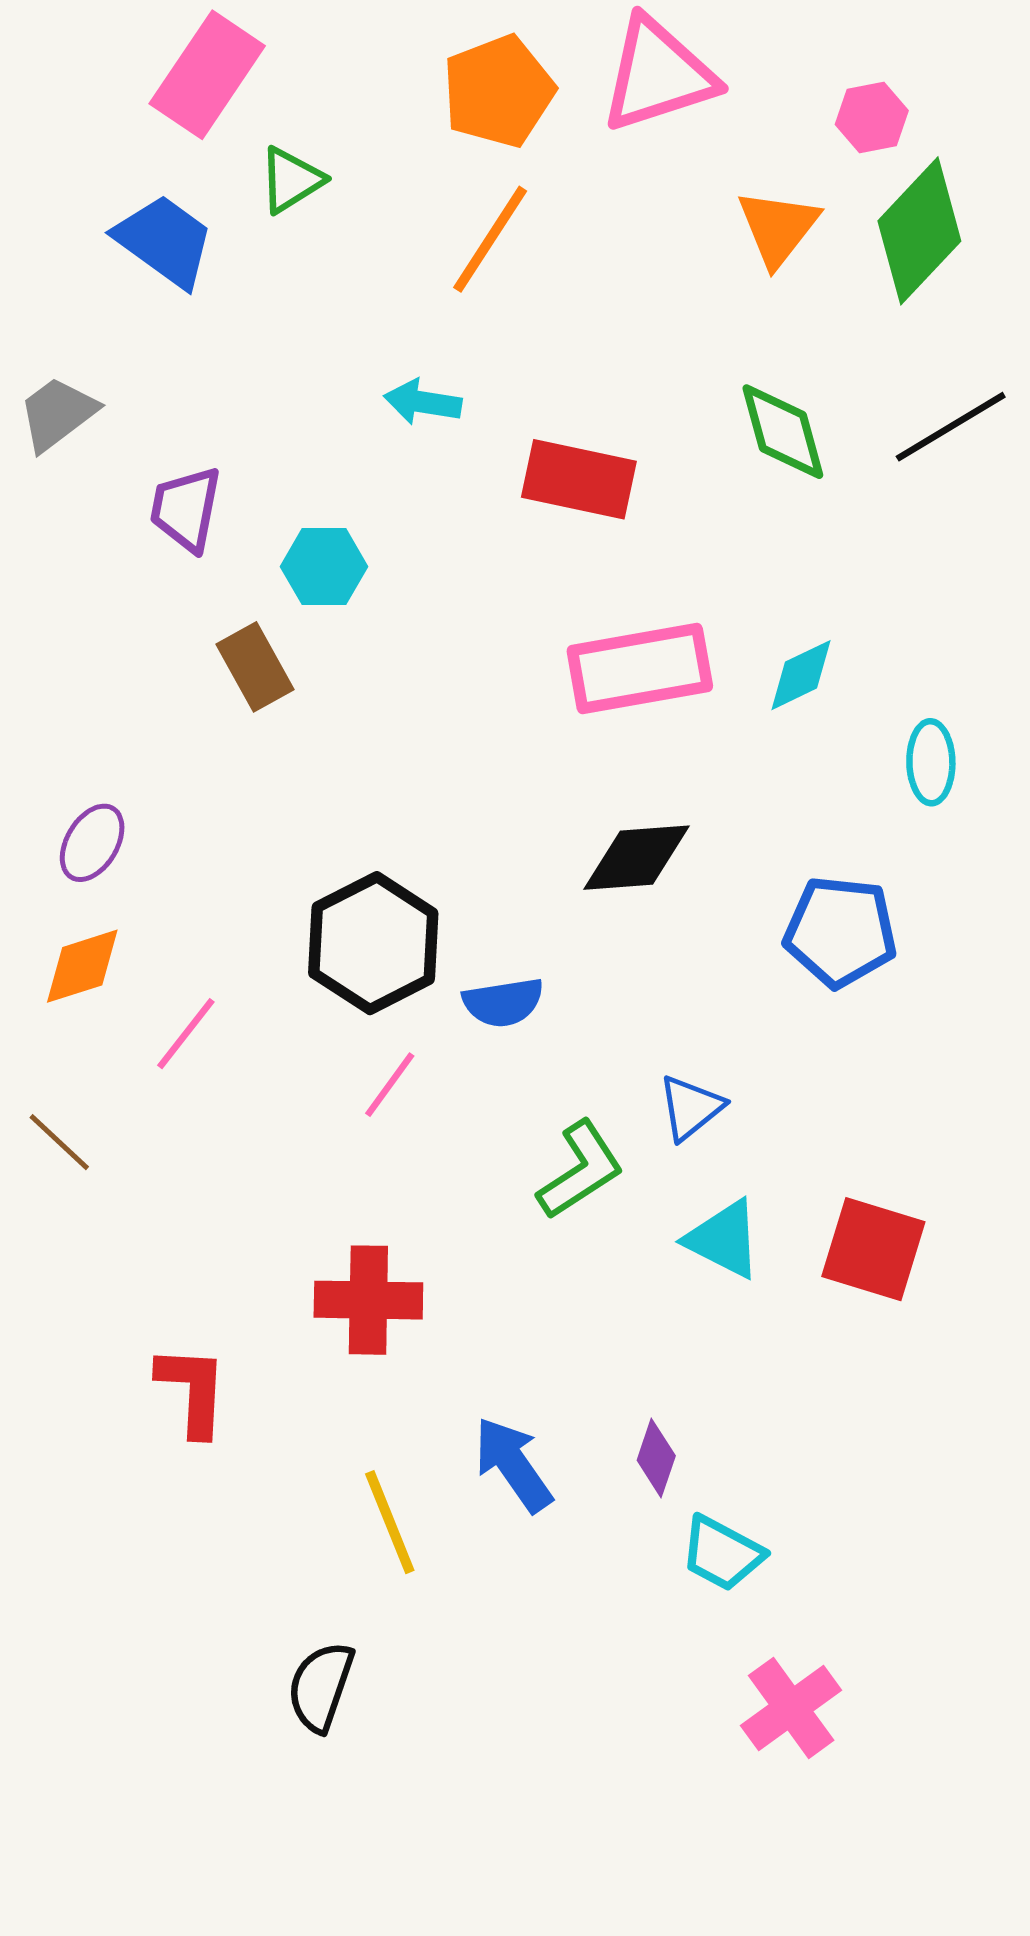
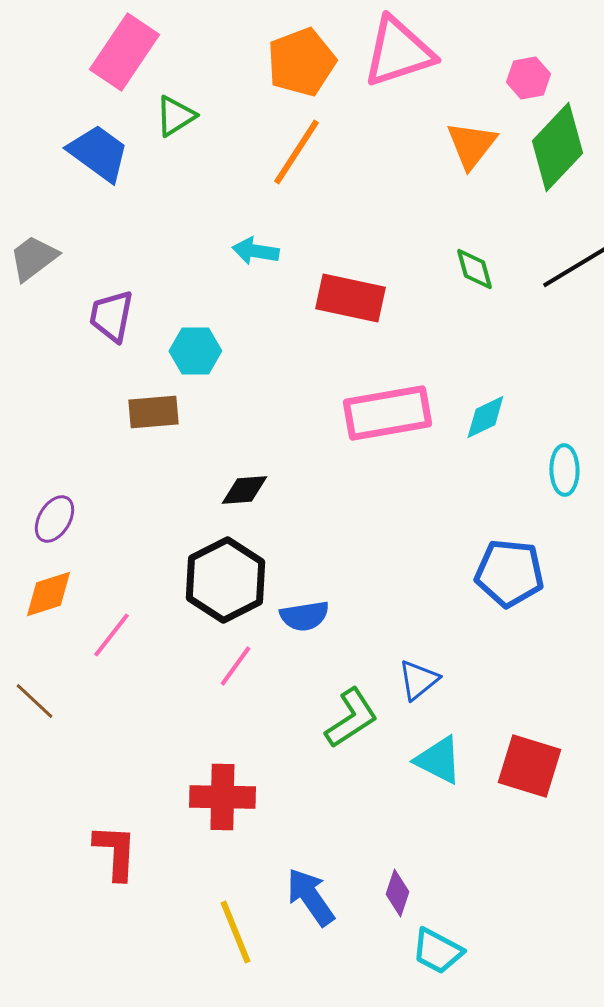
green diamond: (783, 432) -> (474, 269), size x0.7
brown rectangle: (255, 667) -> (153, 412), turned -66
black diamond: (636, 858) -> (244, 490), moved, size x0.7

